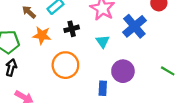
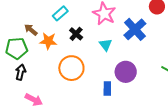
brown arrow: (29, 12) -> (31, 30), moved
black cross: (72, 29) -> (76, 34), turned -32

